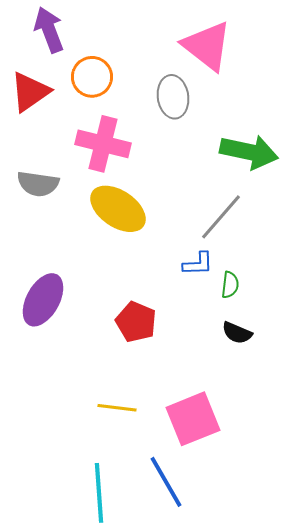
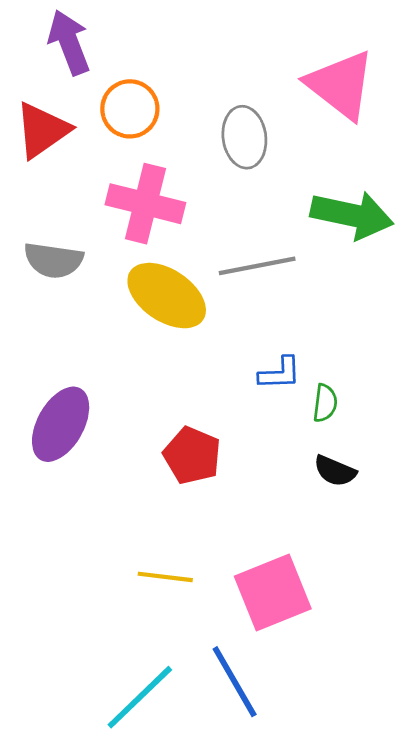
pink triangle: (207, 46) -> (341, 85), moved
gray line: (221, 217) -> (257, 266), moved, turned 38
cyan line: (99, 493) -> (140, 697), turned 50

